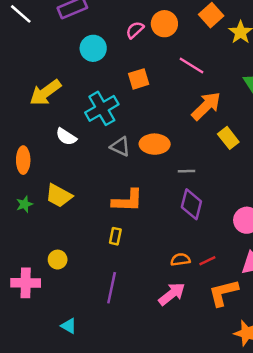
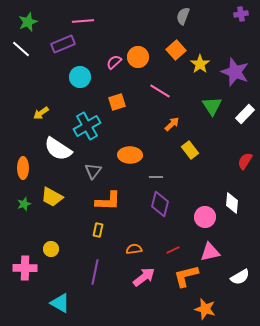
yellow arrow: (45, 92) -> (41, 113), size x0.6
orange arrow: (206, 106) -> (172, 124), size x0.6
white semicircle: (66, 137) -> (58, 149), size x1.6
gray triangle: (120, 147) -> (93, 171), moved, turned 42
orange semicircle: (180, 260) -> (134, 249), moved
cyan triangle: (69, 326) -> (60, 303), size x1.5

